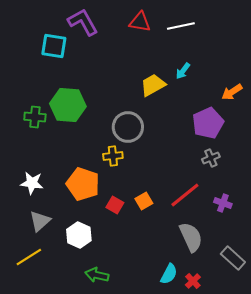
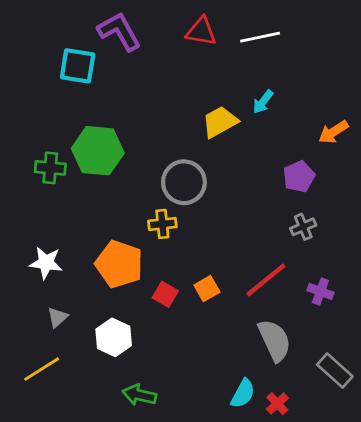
purple pentagon: (208, 123) -> (299, 177), size x0.7
gray triangle: (40, 221) -> (57, 317), size x0.7

